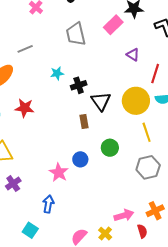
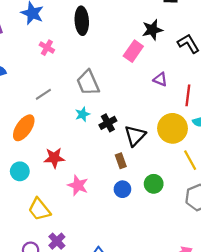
gray trapezoid: (76, 34) -> (88, 83), moved
black triangle: (101, 101) -> (135, 136), turned 30
blue circle: (80, 159) -> (122, 189), moved
pink star: (59, 172) -> (78, 185), moved

